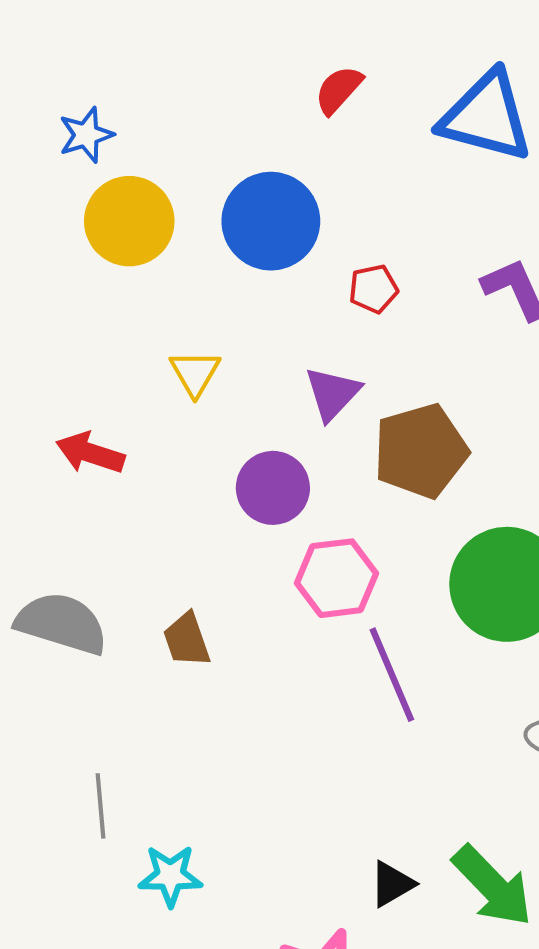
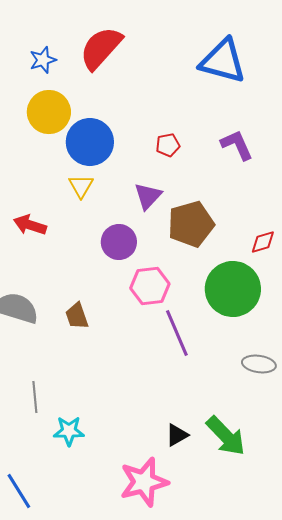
red semicircle: (339, 90) -> (101, 48), moved, size x1.8
blue star: (86, 135) -> (43, 60), moved
blue circle: (271, 221) -> (90, 142), moved

